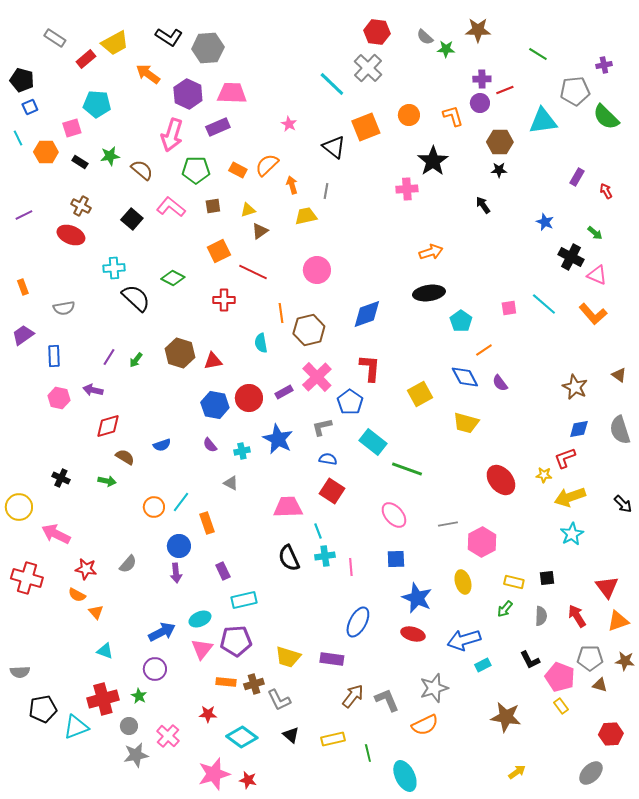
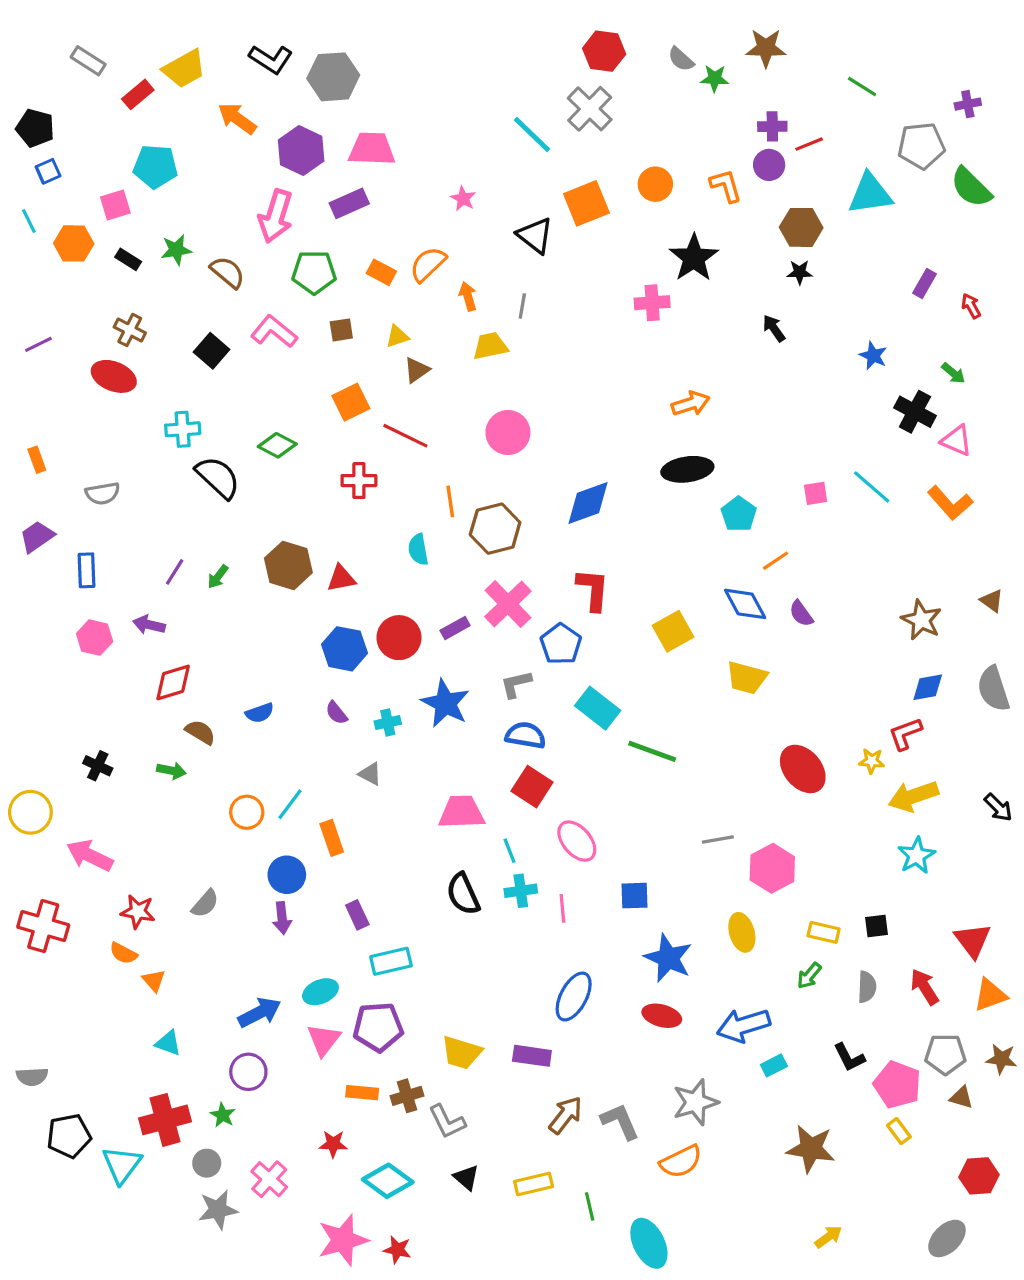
blue semicircle: (328, 459) -> (526, 735), size x1.4
pink ellipse: (394, 515) -> (577, 841), moved
cyan triangle: (76, 727) -> (122, 1165), turned -32

